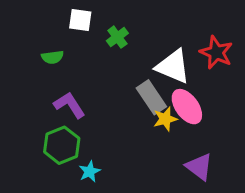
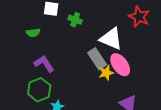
green cross: (117, 37) -> (75, 20), turned -32
red star: (216, 53) -> (139, 17), moved

